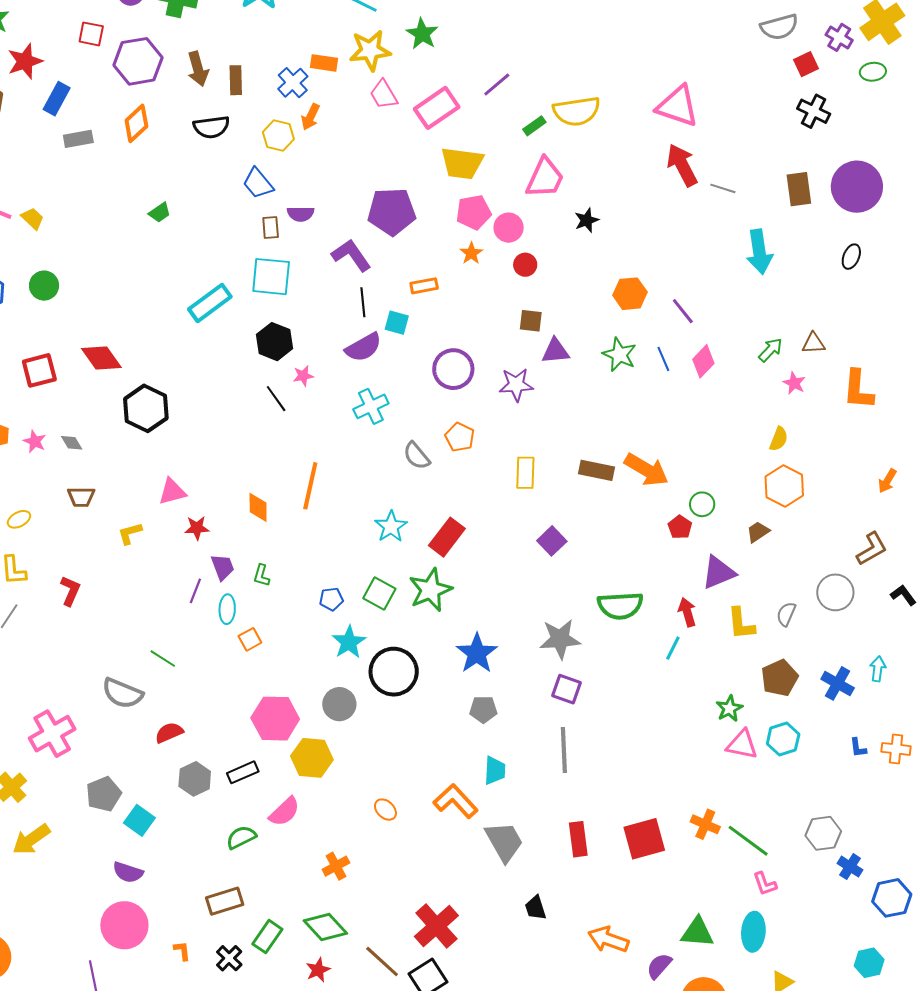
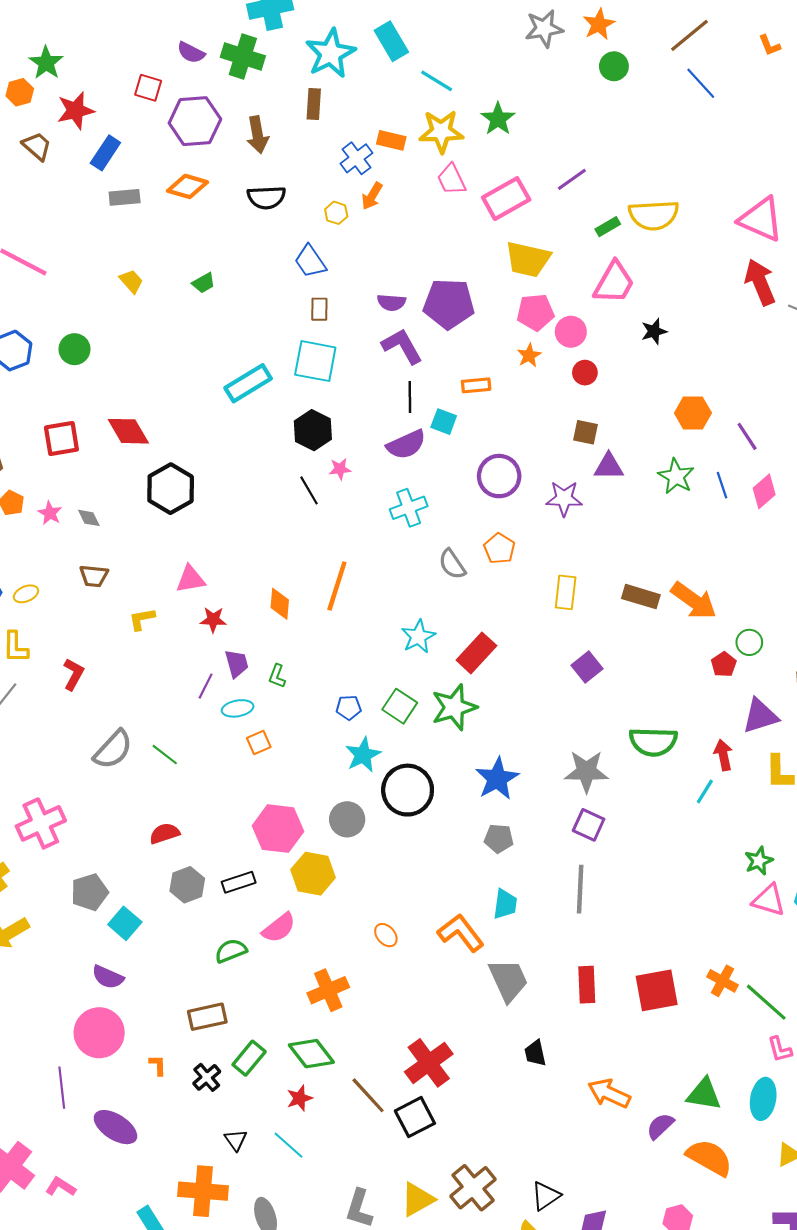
brown rectangle: (236, 80) -> (314, 104), moved
orange diamond: (136, 123) -> (187, 186), turned 54
yellow hexagon: (278, 136) -> (336, 213), size x0.7
purple semicircle: (301, 214) -> (391, 302), moved
yellow trapezoid: (33, 218) -> (131, 281), moved
cyan ellipse: (227, 609) -> (238, 708), turned 72
gray semicircle: (122, 693) -> (113, 749), moved, turned -75
orange cross: (336, 866) -> (328, 990), size x1.4

